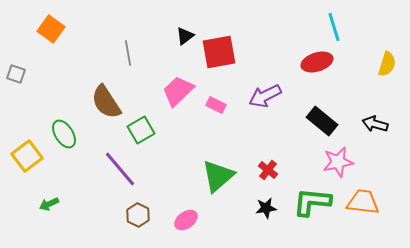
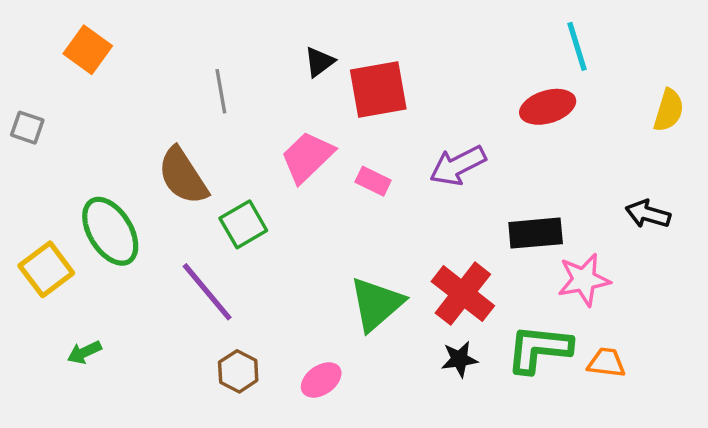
black rectangle: (322, 121) -> (536, 233), moved, turned -44
green ellipse: (64, 134) -> (110, 231), size x1.4
red cross: (268, 170) -> (463, 294), size x1.8
orange trapezoid: (363, 202) -> (606, 363), moved, size x0.7

